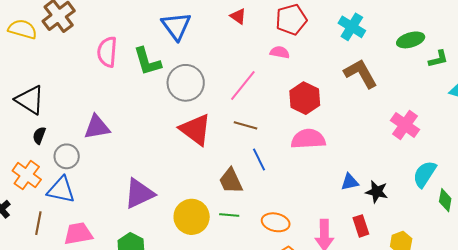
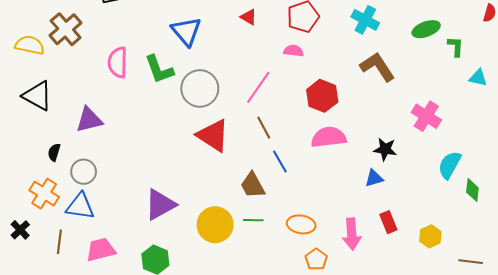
green L-shape: (438, 59) -> (456, 47), turned -70
black triangle: (30, 100) -> (38, 96), moved
brown line: (245, 125) -> (264, 128), turned 50
purple triangle: (97, 127) -> (89, 120), moved
black star: (377, 192) -> (385, 149), moved

